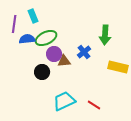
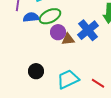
blue cross: (84, 52) -> (88, 30), size x1.5
black circle: (42, 72) -> (36, 71), moved

